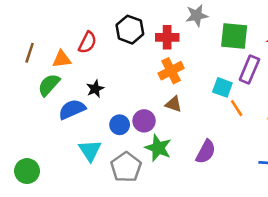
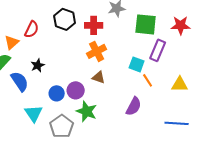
orange triangle: (62, 59) -> (12, 42), turned -35
blue semicircle: (72, 109) -> (20, 81), turned 80
purple semicircle: (206, 152) -> (134, 106), moved

